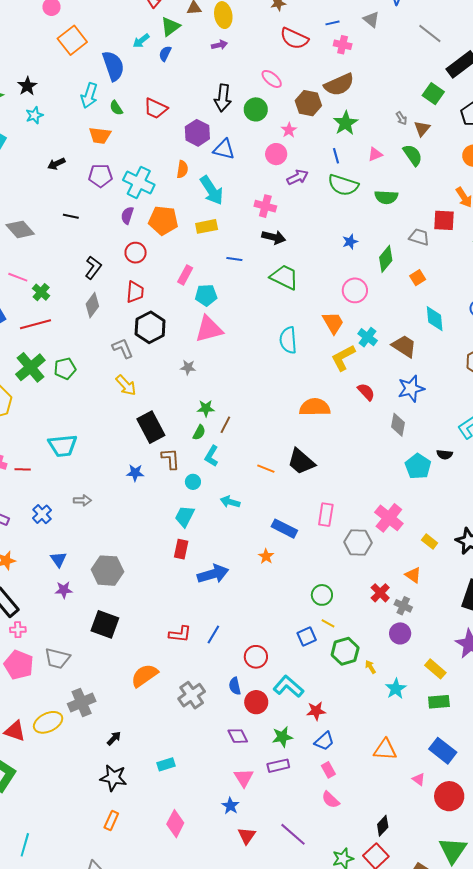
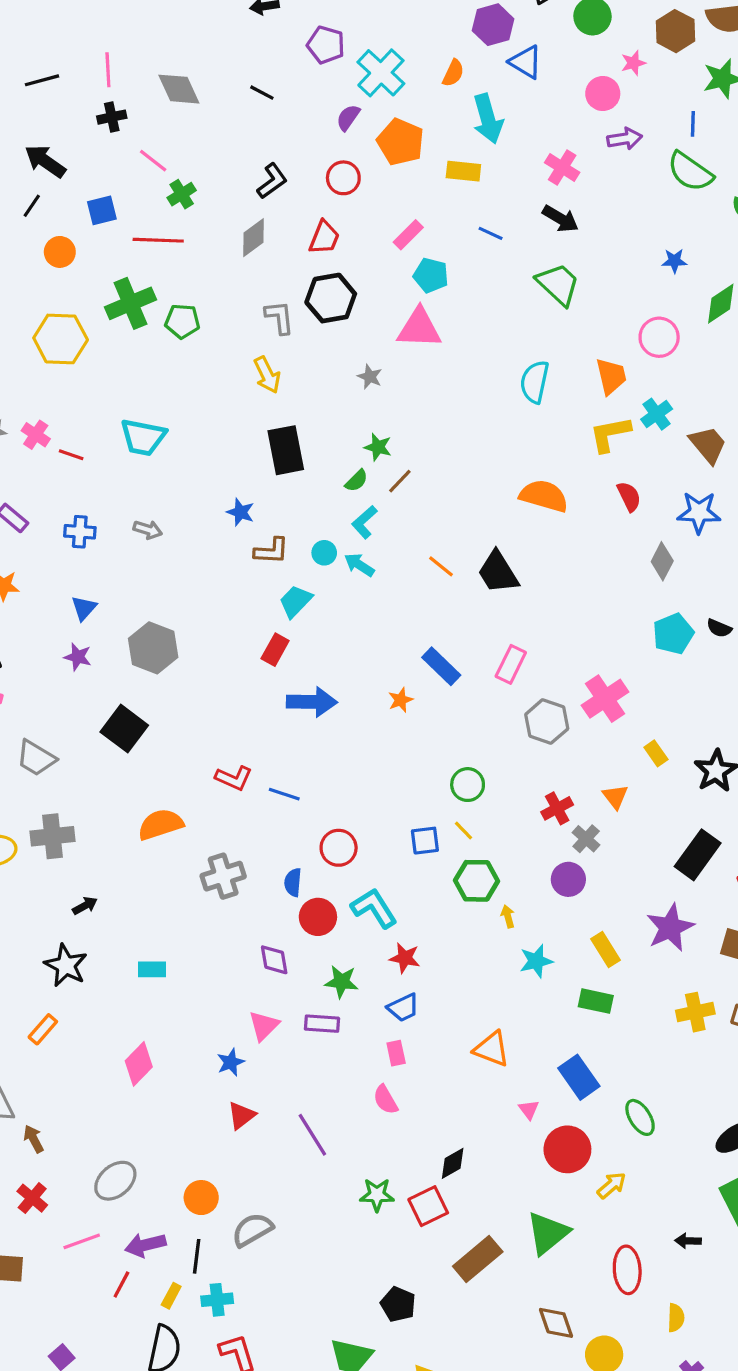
brown L-shape: (171, 459) -> (271, 551), moved, turned 80
cyan arrow: (230, 502) -> (359, 565), moved
blue cross: (42, 514) -> (80, 532), turned 30
blue line: (213, 634) -> (284, 794), turned 60

